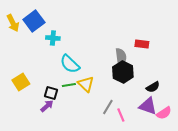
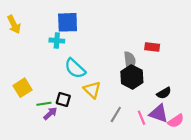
blue square: (34, 21) -> (68, 22), moved, turned 35
green line: (69, 85) -> (44, 104), moved
black square: (51, 93) -> (63, 99), moved
pink line: (121, 115) -> (141, 118), moved

